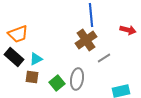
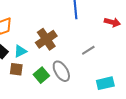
brown cross: (86, 40) -> (46, 39), moved
gray ellipse: (77, 79) -> (61, 71), turned -40

